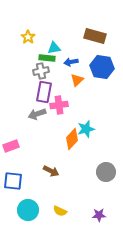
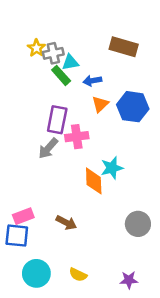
green rectangle: (47, 58) -> (61, 75), turned 42
blue hexagon: (102, 67) -> (133, 107), moved
gray cross: (41, 71) -> (53, 53), moved
gray arrow: (37, 114) -> (48, 148), turned -30
orange diamond: (72, 139) -> (94, 181), turned -45
pink rectangle: (11, 146) -> (23, 216), moved

